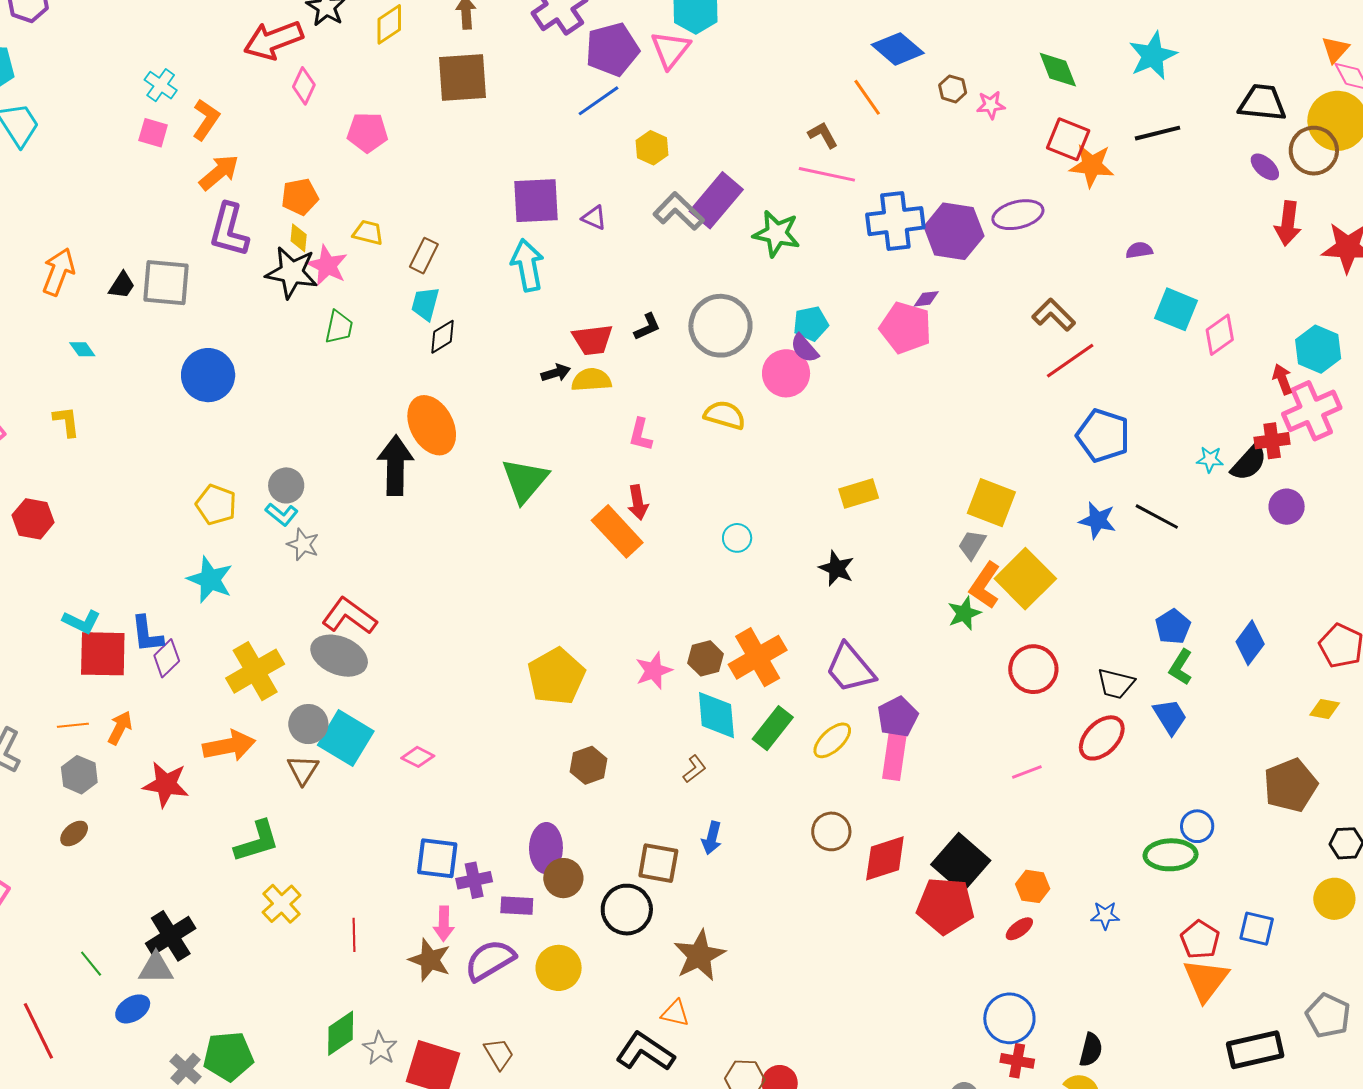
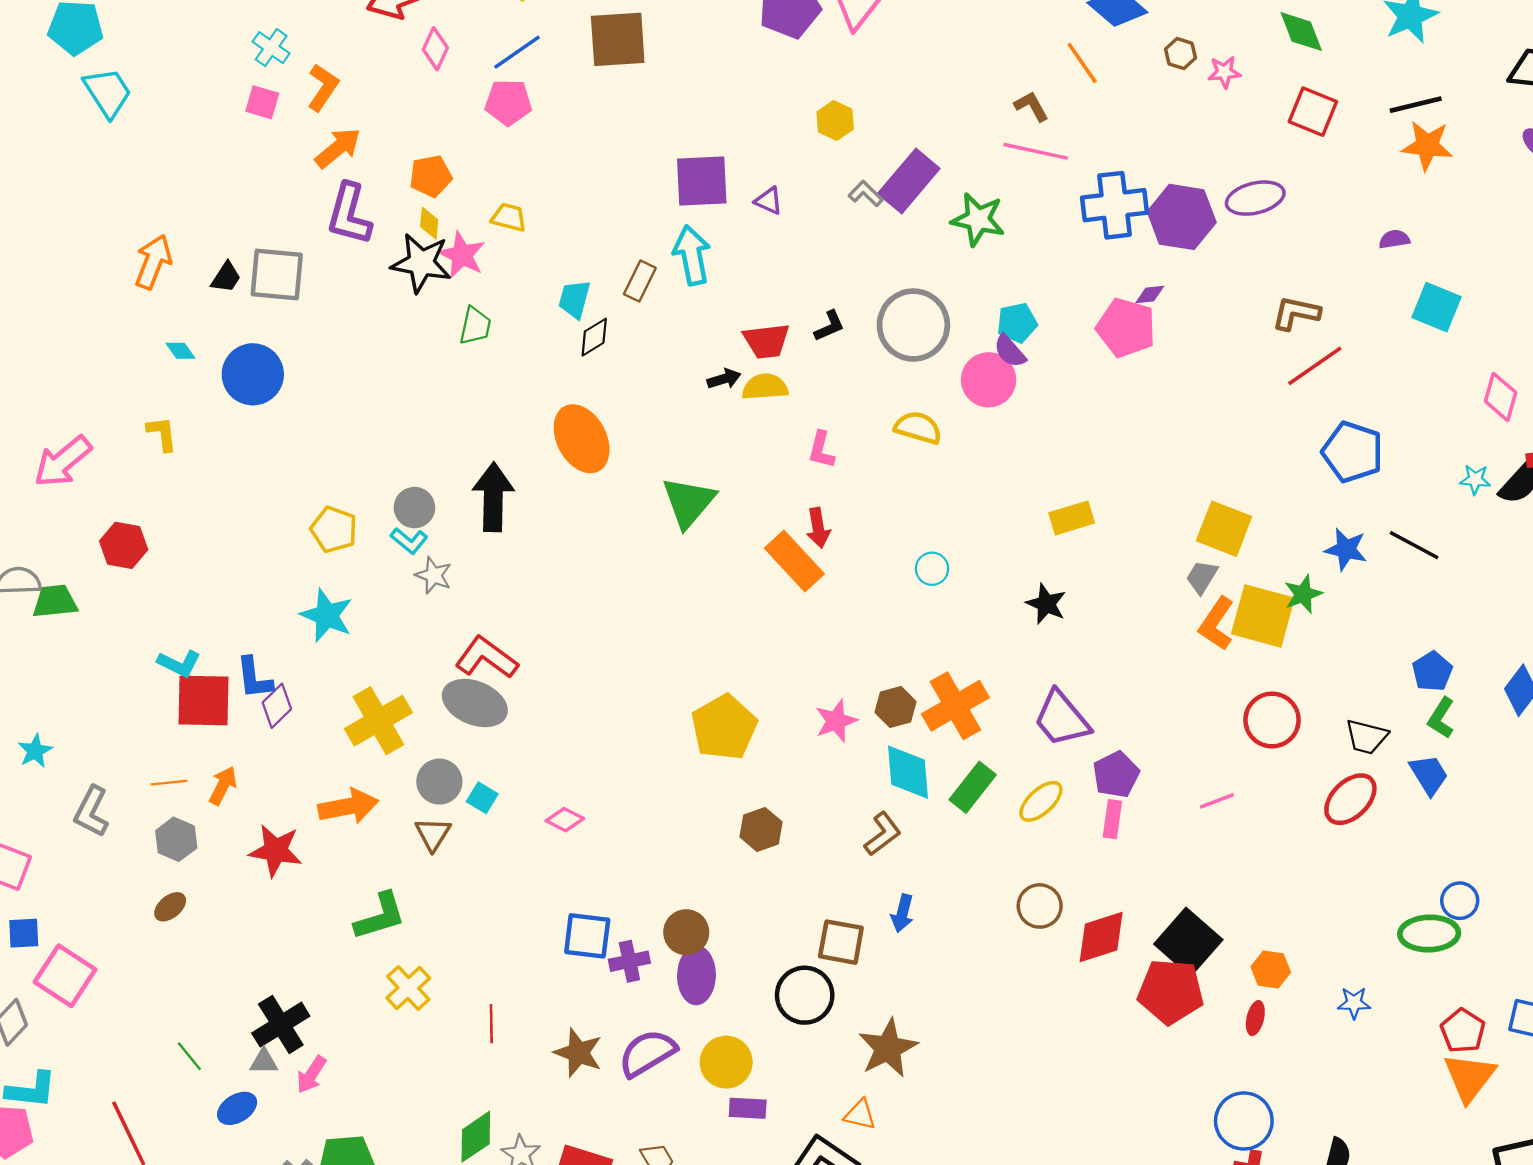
blue line: (598, 101) -> (517, 52), moved
orange star: (1092, 166) -> (1427, 146), moved
gray L-shape: (679, 211) -> (866, 194), size x0.6
brown rectangle: (424, 256) -> (640, 281), moved
brown L-shape: (1054, 315) -> (1296, 313), turned -33
pink diamond: (1220, 335) -> (1501, 397), moved, turned -39
blue circle: (208, 375) -> (253, 374), moved
black arrow: (395, 465) -> (493, 497), moved
yellow square: (1025, 579) -> (1263, 616), turned -30
green star: (964, 613) -> (1303, 594), moved
cyan square: (346, 738) -> (482, 798), size x0.5
pink rectangle: (894, 756) -> (1112, 819), size x0.7
brown L-shape: (694, 769) -> (883, 834), size x1.4
pink line: (1027, 772) -> (1217, 801), moved
purple ellipse: (546, 848) -> (696, 975), moved
brown circle: (563, 878) -> (686, 932), moved
purple rectangle: (517, 906) -> (748, 1108), moved
pink arrow: (444, 924) -> (311, 1075), moved, turned 32
red ellipse: (1019, 929) -> (1255, 1018), turned -40
gray triangle: (156, 968) -> (264, 1062), size x0.7

